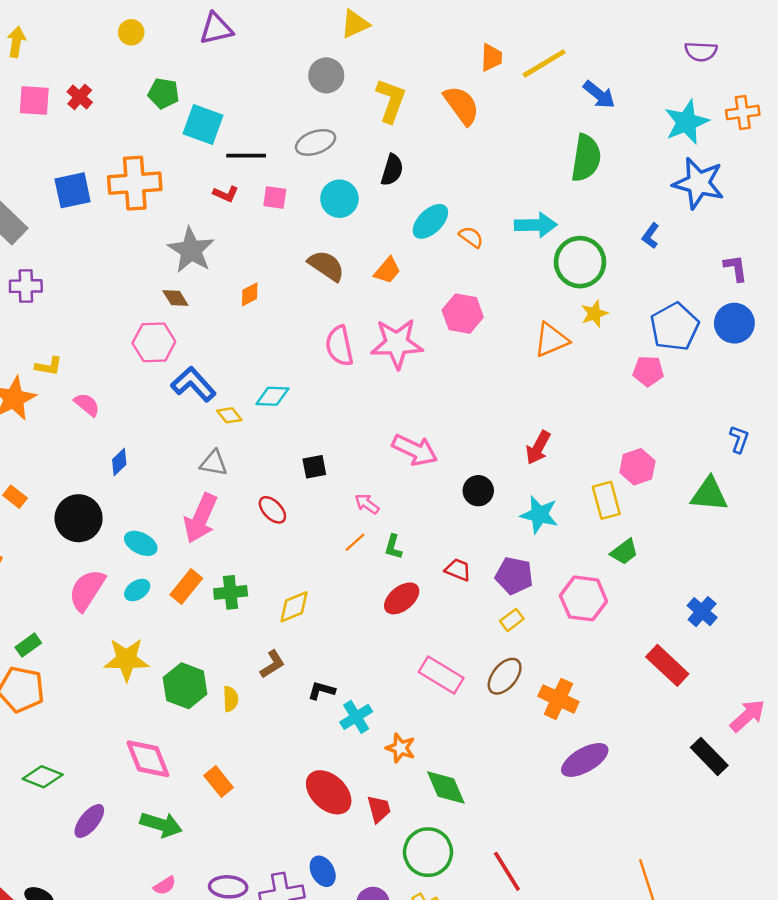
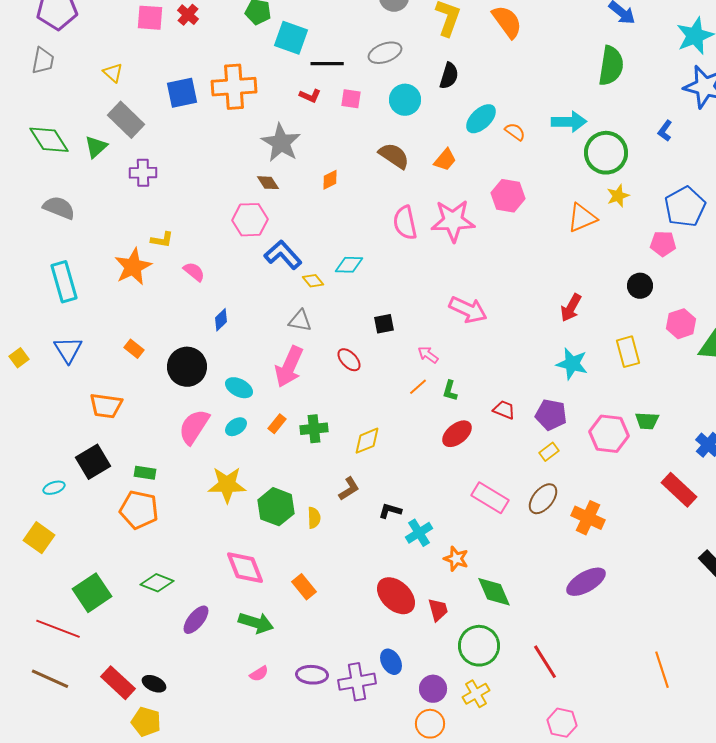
pink hexagon: (637, 467) -> (681, 324), moved
black circle: (478, 491) -> (640, 286), moved
green trapezoid: (624, 552) -> (647, 421), moved, turned 40
orange rectangle: (186, 586) -> (277, 424), size x0.7
green rectangle: (28, 645) -> (145, 473), turned 45
purple ellipse: (585, 760) -> (586, 582), moved

